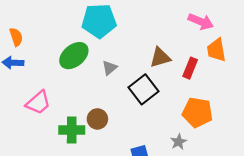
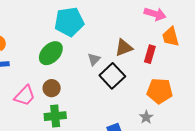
gray triangle: (110, 68) -> (94, 59), moved
brown circle: (97, 119) -> (52, 88), moved

